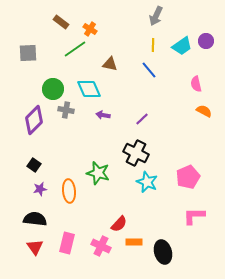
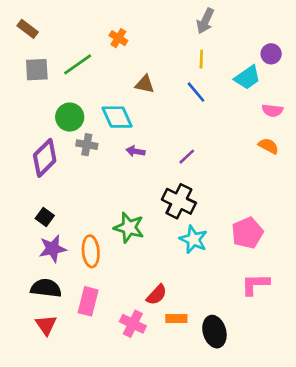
brown rectangle: (61, 22) -> (28, 29), moved
cyan trapezoid: (182, 46) -> (247, 78), moved
green line: (75, 49) -> (78, 64), moved
pink semicircle: (196, 84) -> (272, 110), moved, turned -70
purple star: (40, 189) -> (53, 249), size x1.5
pink rectangle: (67, 243) -> (88, 301), moved

